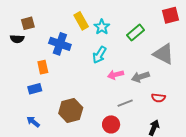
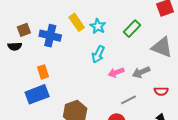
blue cross: (60, 44) -> (50, 36), moved
blue rectangle: (35, 89) -> (37, 94), size x1.6

